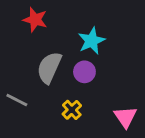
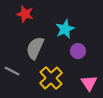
purple circle: (84, 72) -> (78, 51), moved
yellow cross: (72, 110) -> (51, 78), size x1.6

